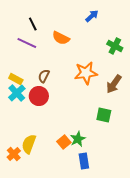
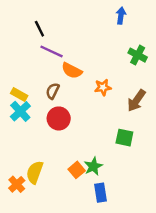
blue arrow: (92, 16) -> (121, 16), moved, turned -40
orange semicircle: (61, 38) -> (72, 71), moved
purple line: (27, 43) -> (51, 51), moved
orange star: (86, 73) -> (103, 87), size x0.6
red circle: (39, 96) -> (59, 118), moved

